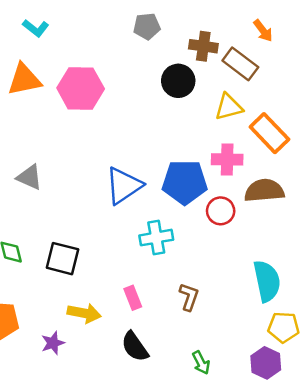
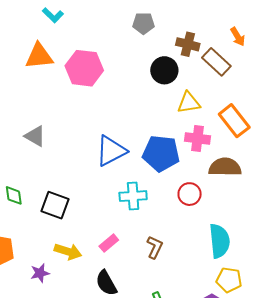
yellow triangle: (229, 107) -> (189, 103), moved
red circle: (221, 211) -> (190, 194), moved
pink rectangle: (133, 298) -> (109, 243), turned 66

